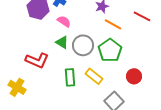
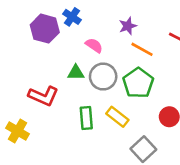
pink semicircle: (64, 21) -> (94, 45), moved
green triangle: (62, 42) -> (76, 73), turned -32

